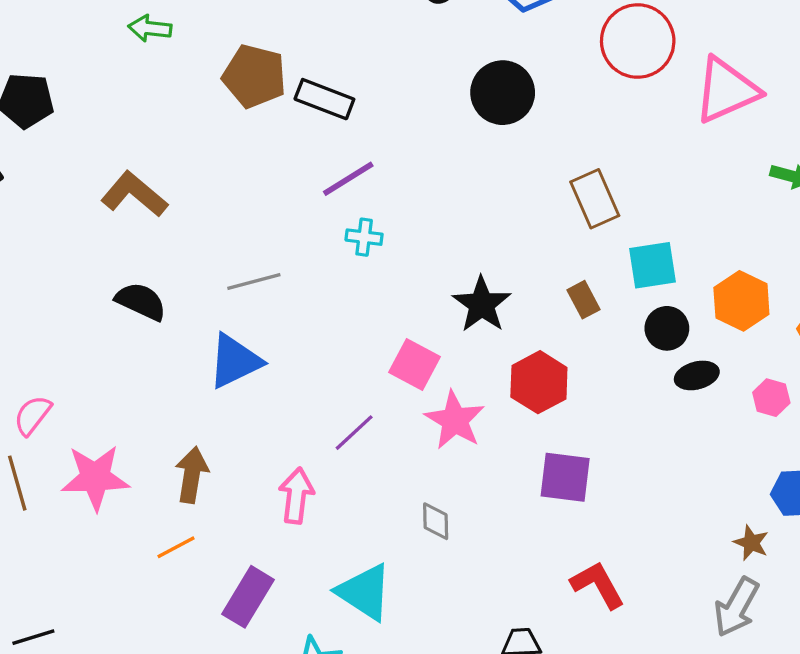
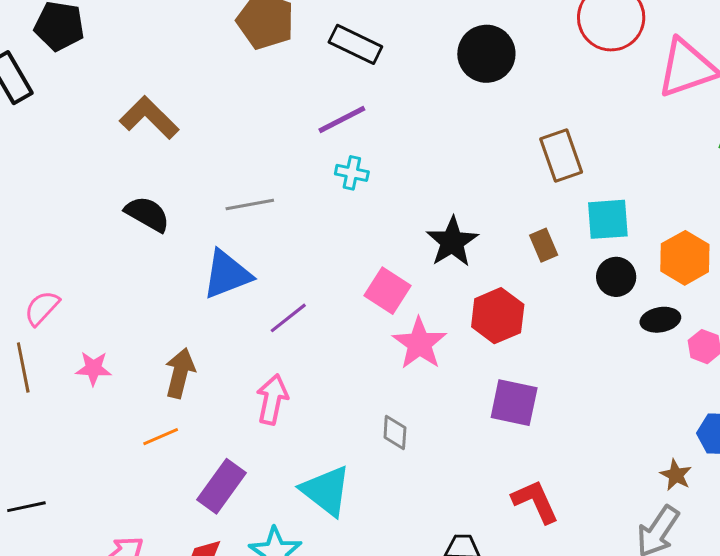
black rectangle: (324, 99) -> (355, 44), moved
black ellipse: (697, 375) -> (660, 320), moved
purple line: (354, 433) -> (288, 318), moved
pink star: (95, 478) -> (93, 368), size x0.6

